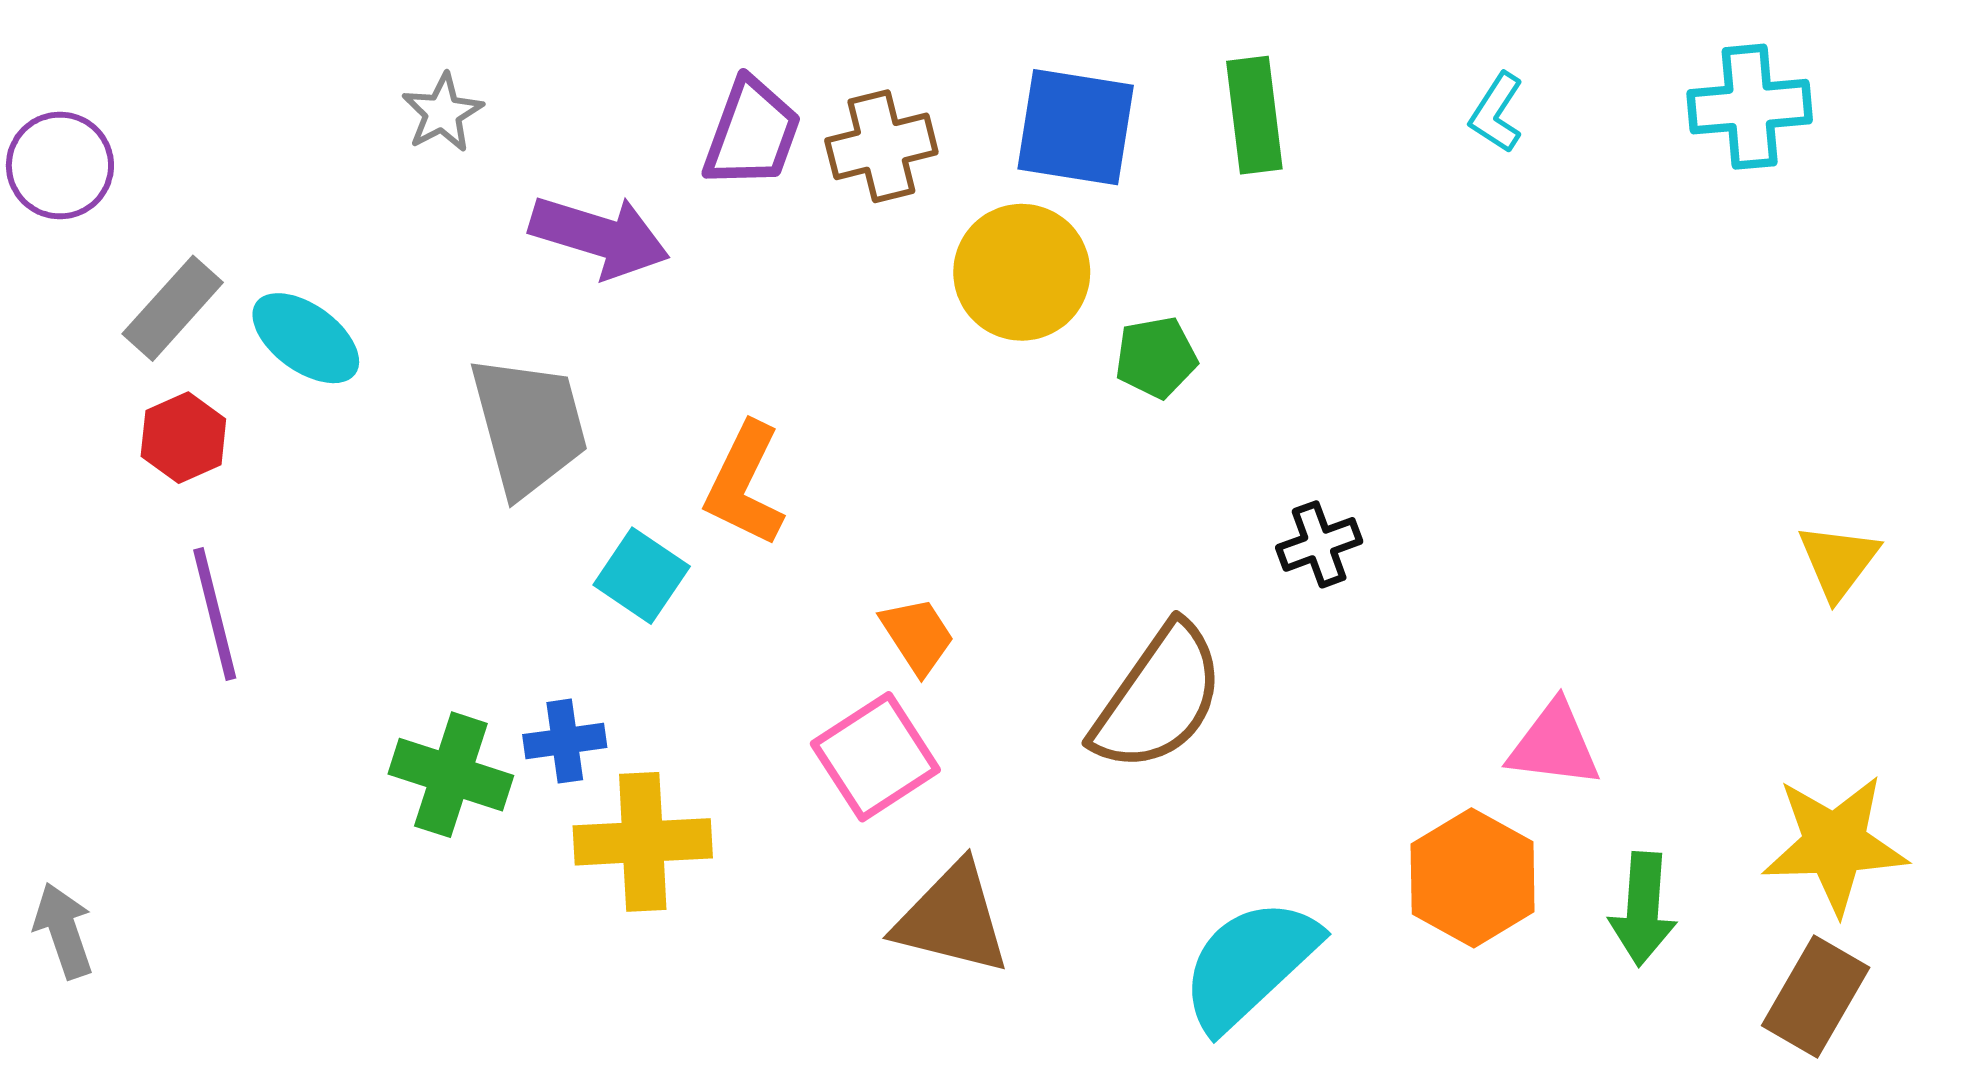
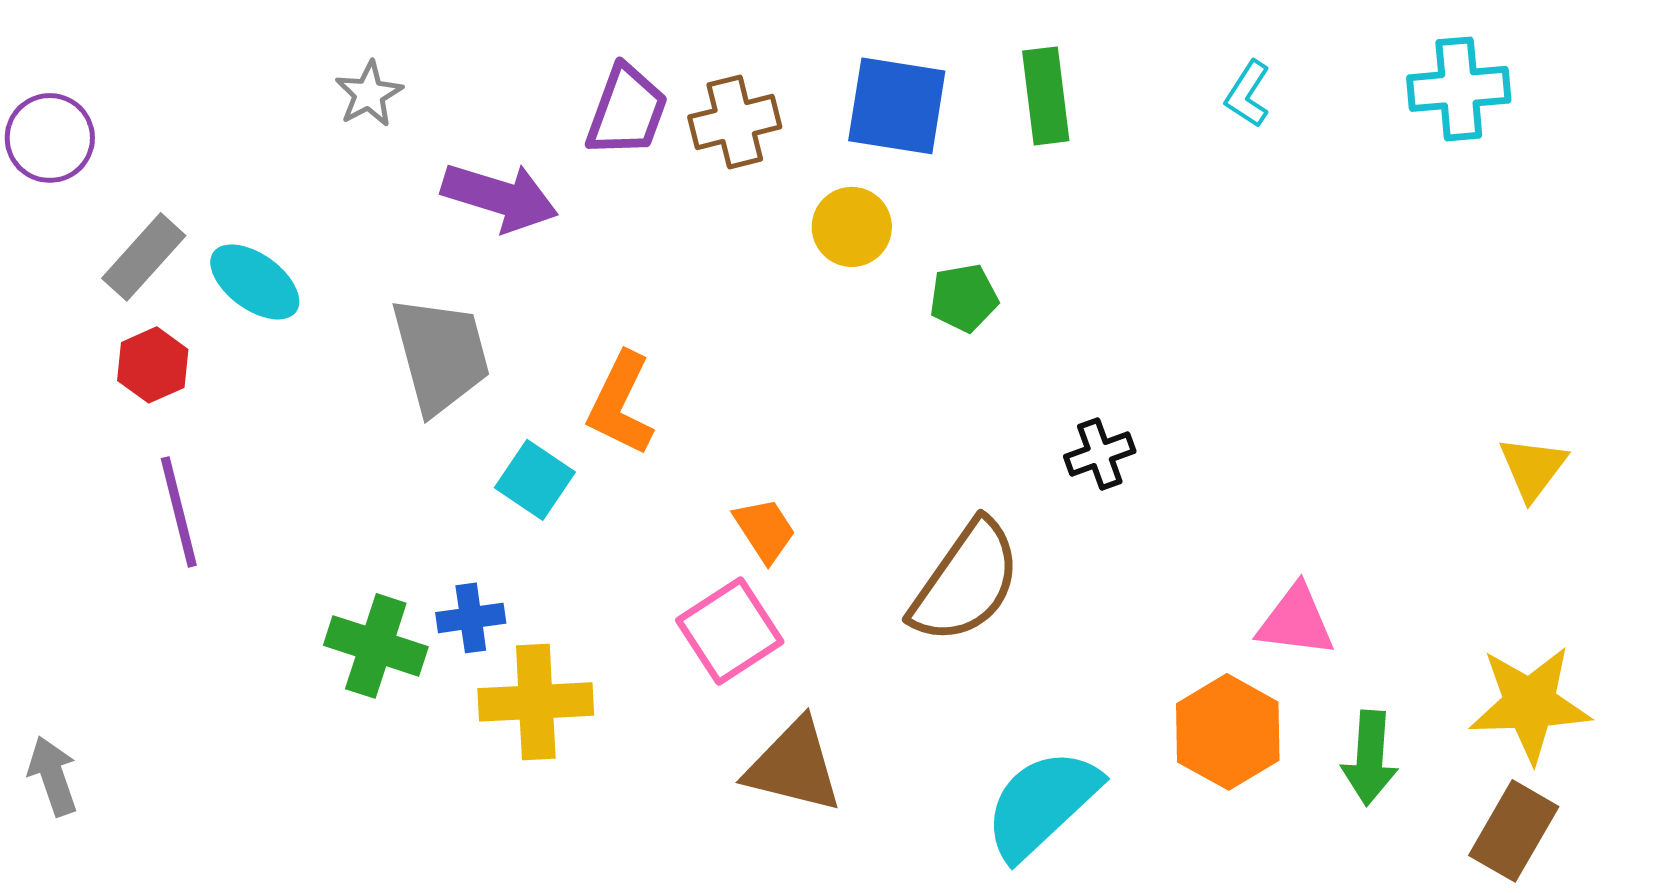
yellow circle: (1022, 272) -> (852, 227), size x0.7

